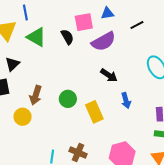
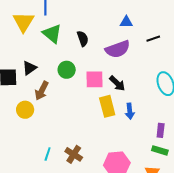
pink square: (84, 22) -> (95, 79), moved
black triangle: (12, 64) -> (29, 68), moved
green circle: (68, 99) -> (67, 70), moved
yellow rectangle: (94, 112) -> (107, 106), moved

